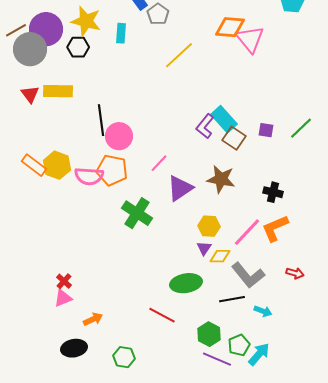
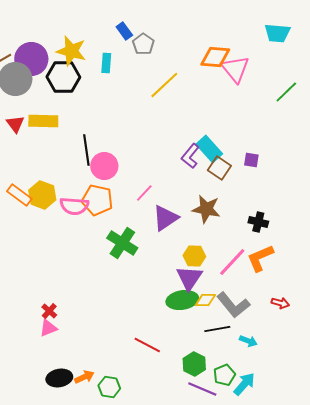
black hexagon: (78, 47) -> (63, 77), size x1.5
green line: (301, 128) -> (286, 92), moved
purple triangle: (204, 248) -> (189, 278), size x1.8
yellow diamond: (220, 256) -> (205, 300), moved
green ellipse: (186, 283) -> (182, 300), moved
orange arrow: (93, 319) -> (84, 377), moved

